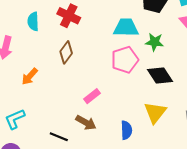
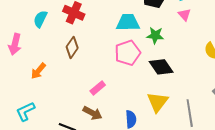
cyan semicircle: (33, 21) -> (40, 19), turned 30

